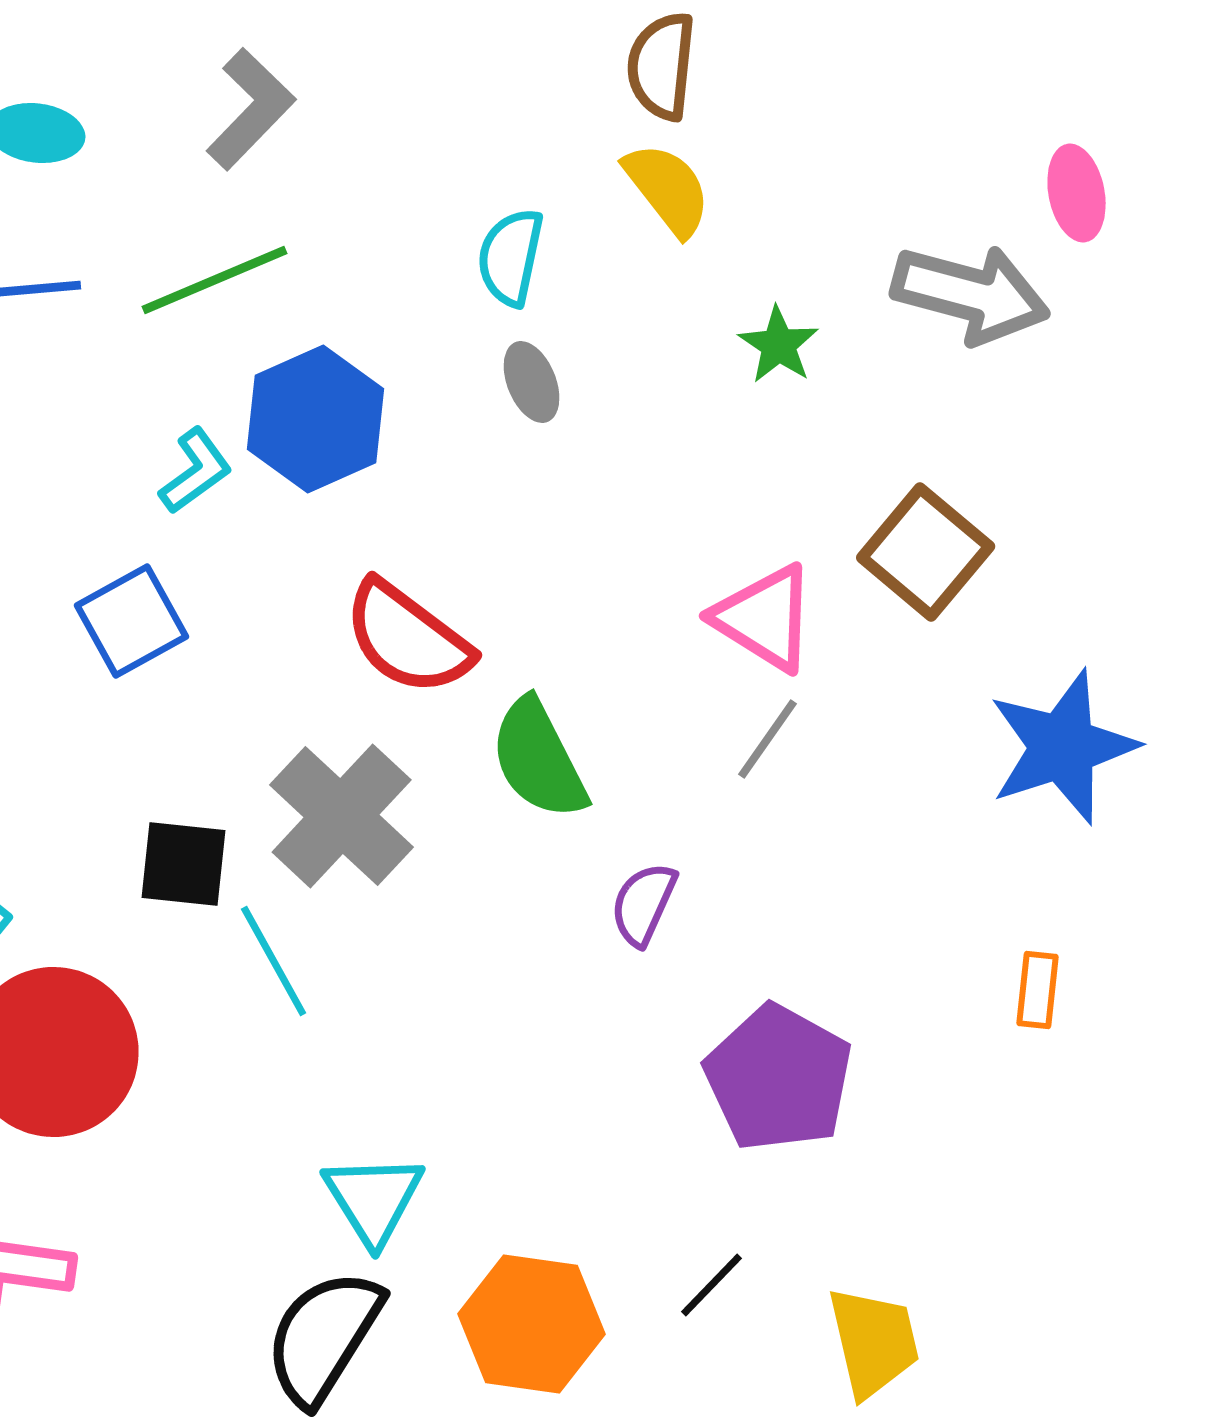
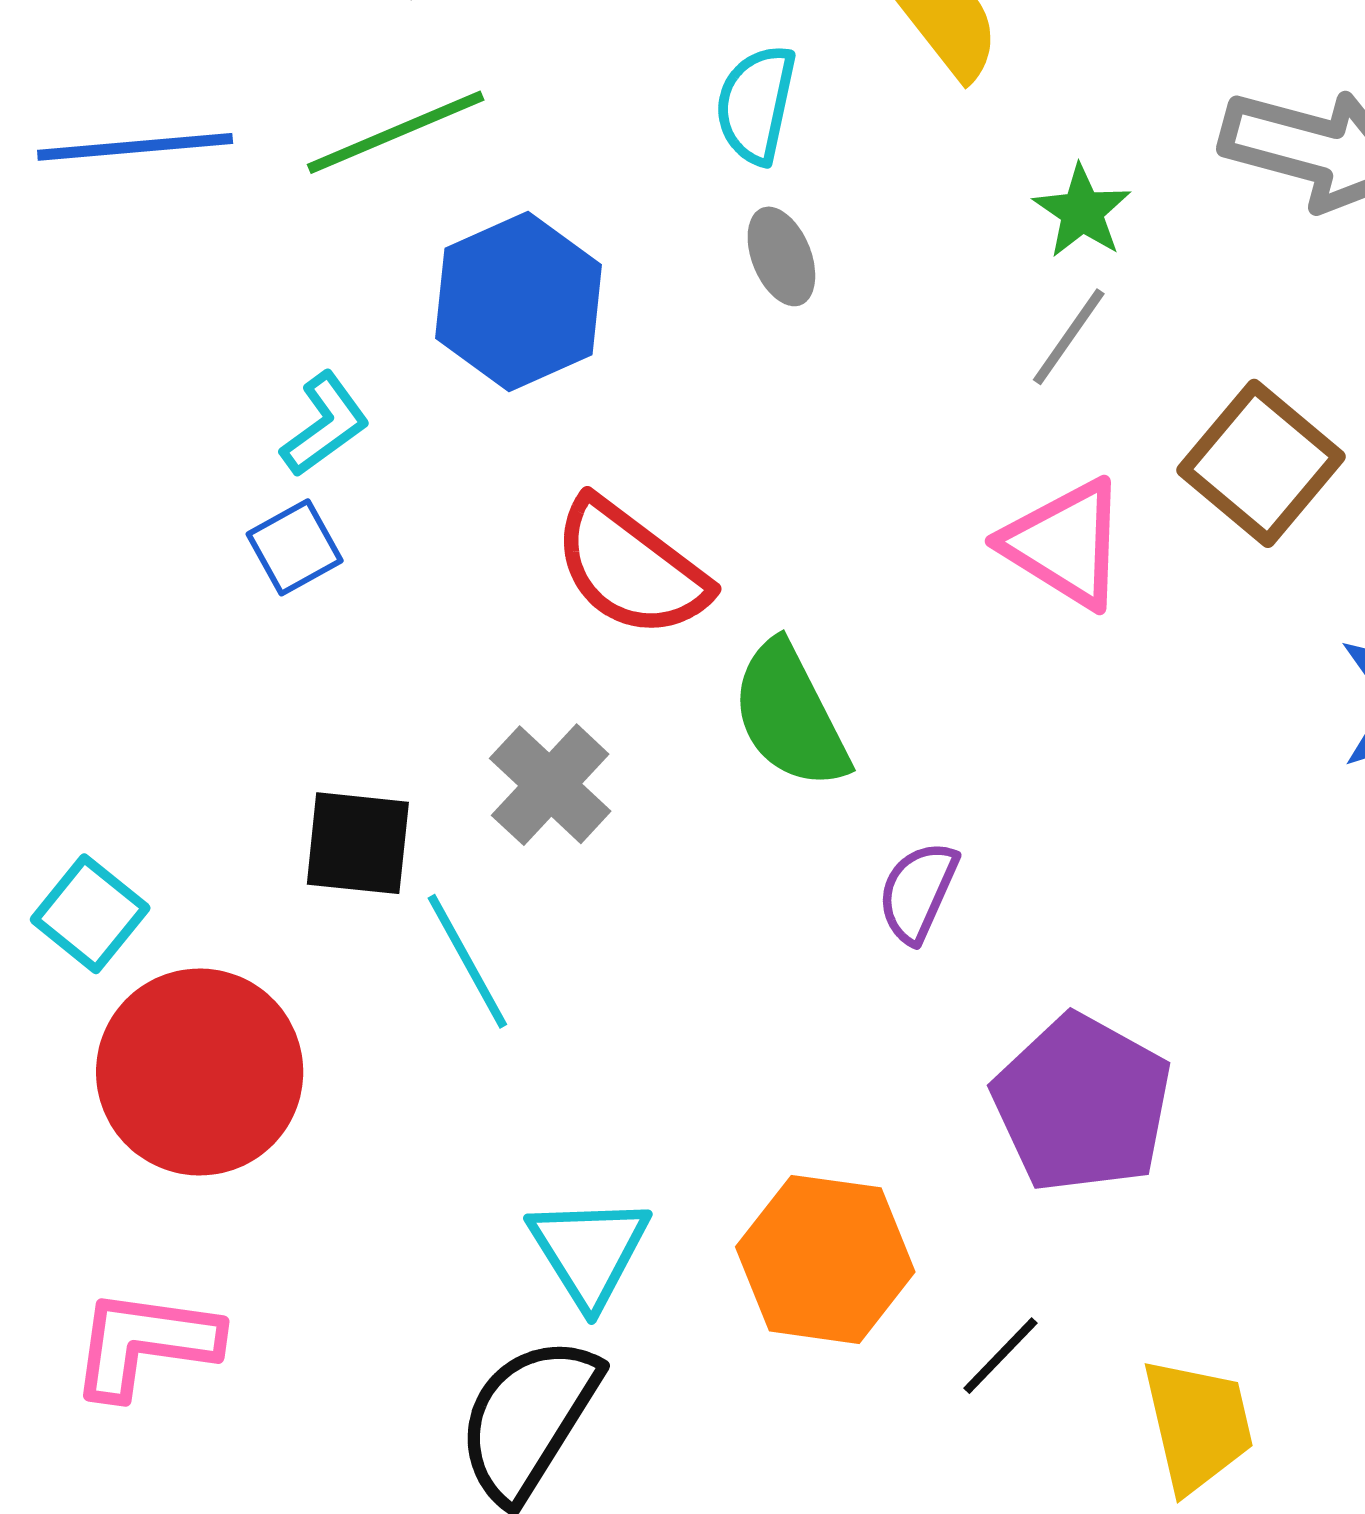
cyan L-shape: (196, 471) -> (325, 424), moved
blue square: (132, 621) -> (295, 547), size x0.7
gray line: (768, 739) -> (1069, 337), moved
gray cross: (342, 816) -> (550, 785), size x0.7
orange hexagon: (532, 1324) -> (825, 1259), moved

